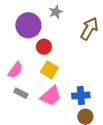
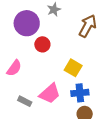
yellow square: (49, 70) -> (73, 68), moved
gray rectangle: (21, 93) -> (25, 101), moved

